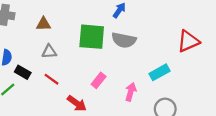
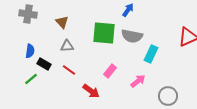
brown triangle: (43, 24) -> (62, 22), turned 48
cyan rectangle: (159, 72) -> (151, 54), moved, turned -36
pink arrow: (131, 92) -> (138, 81), turned 35

